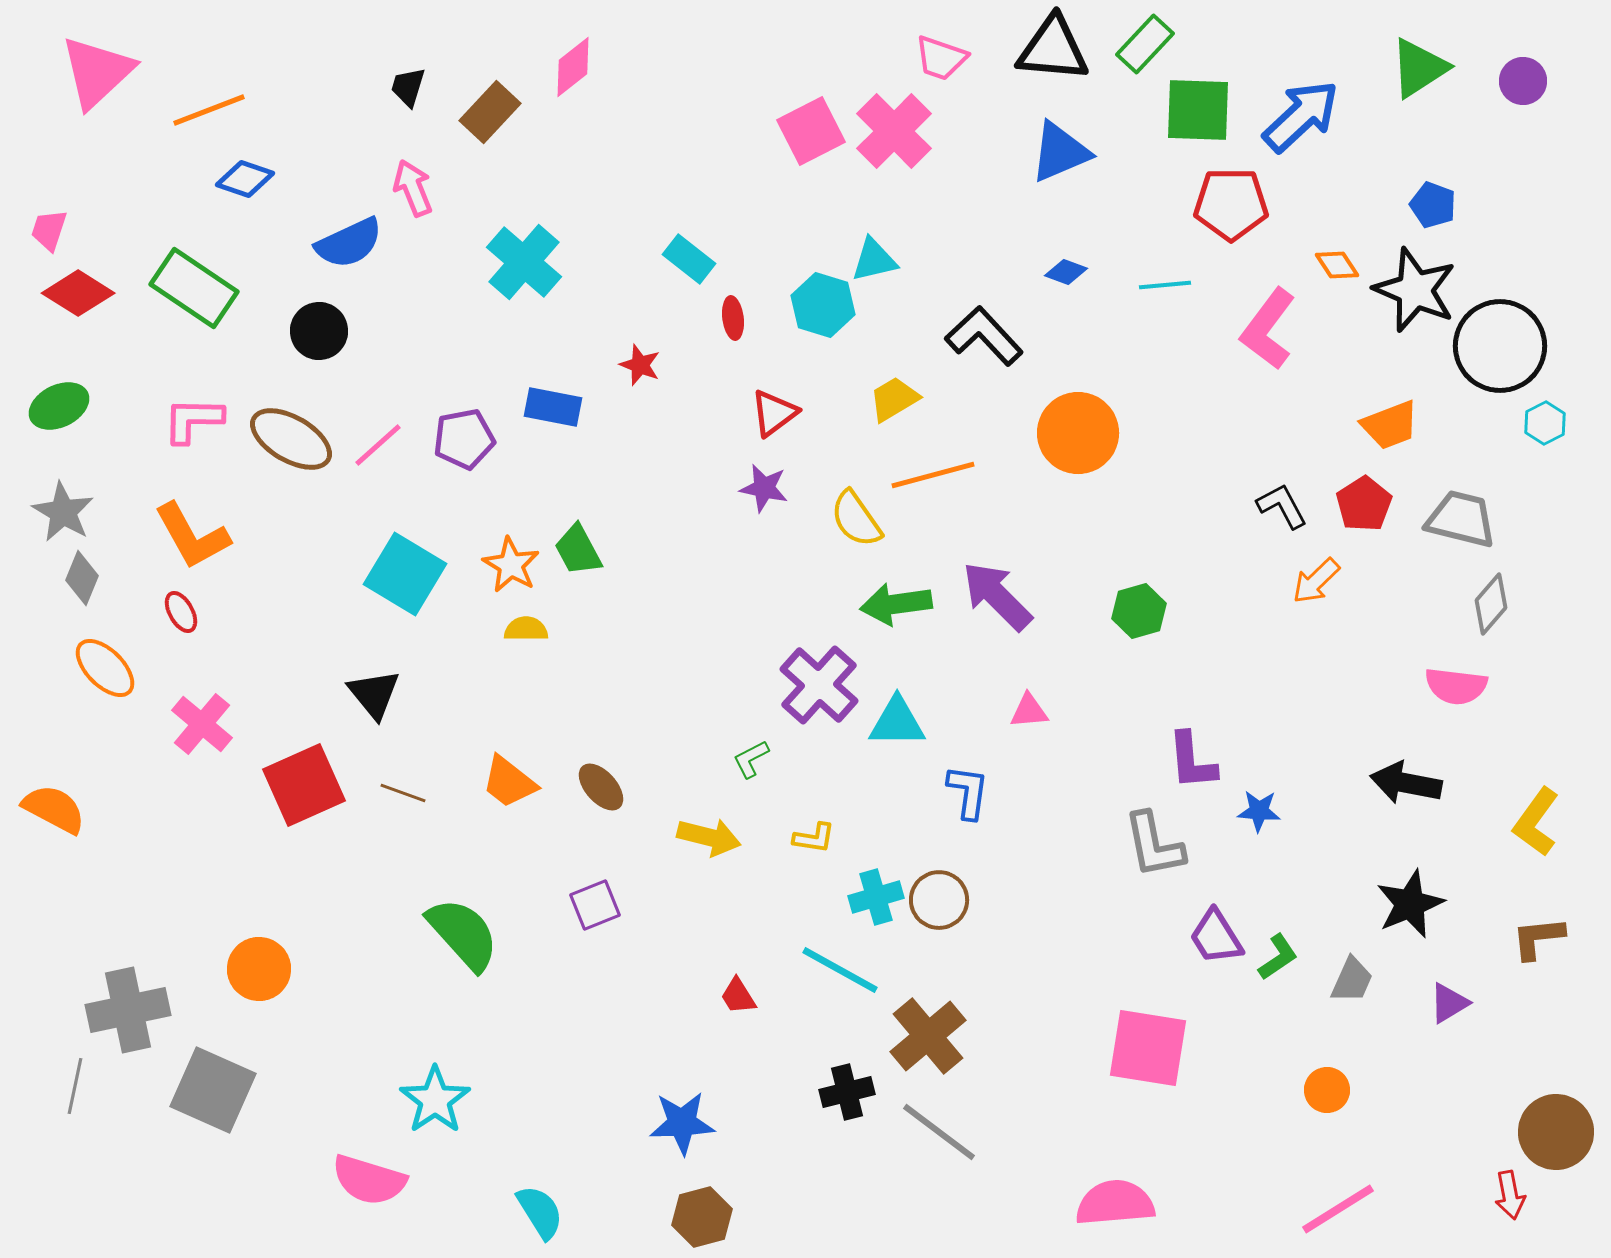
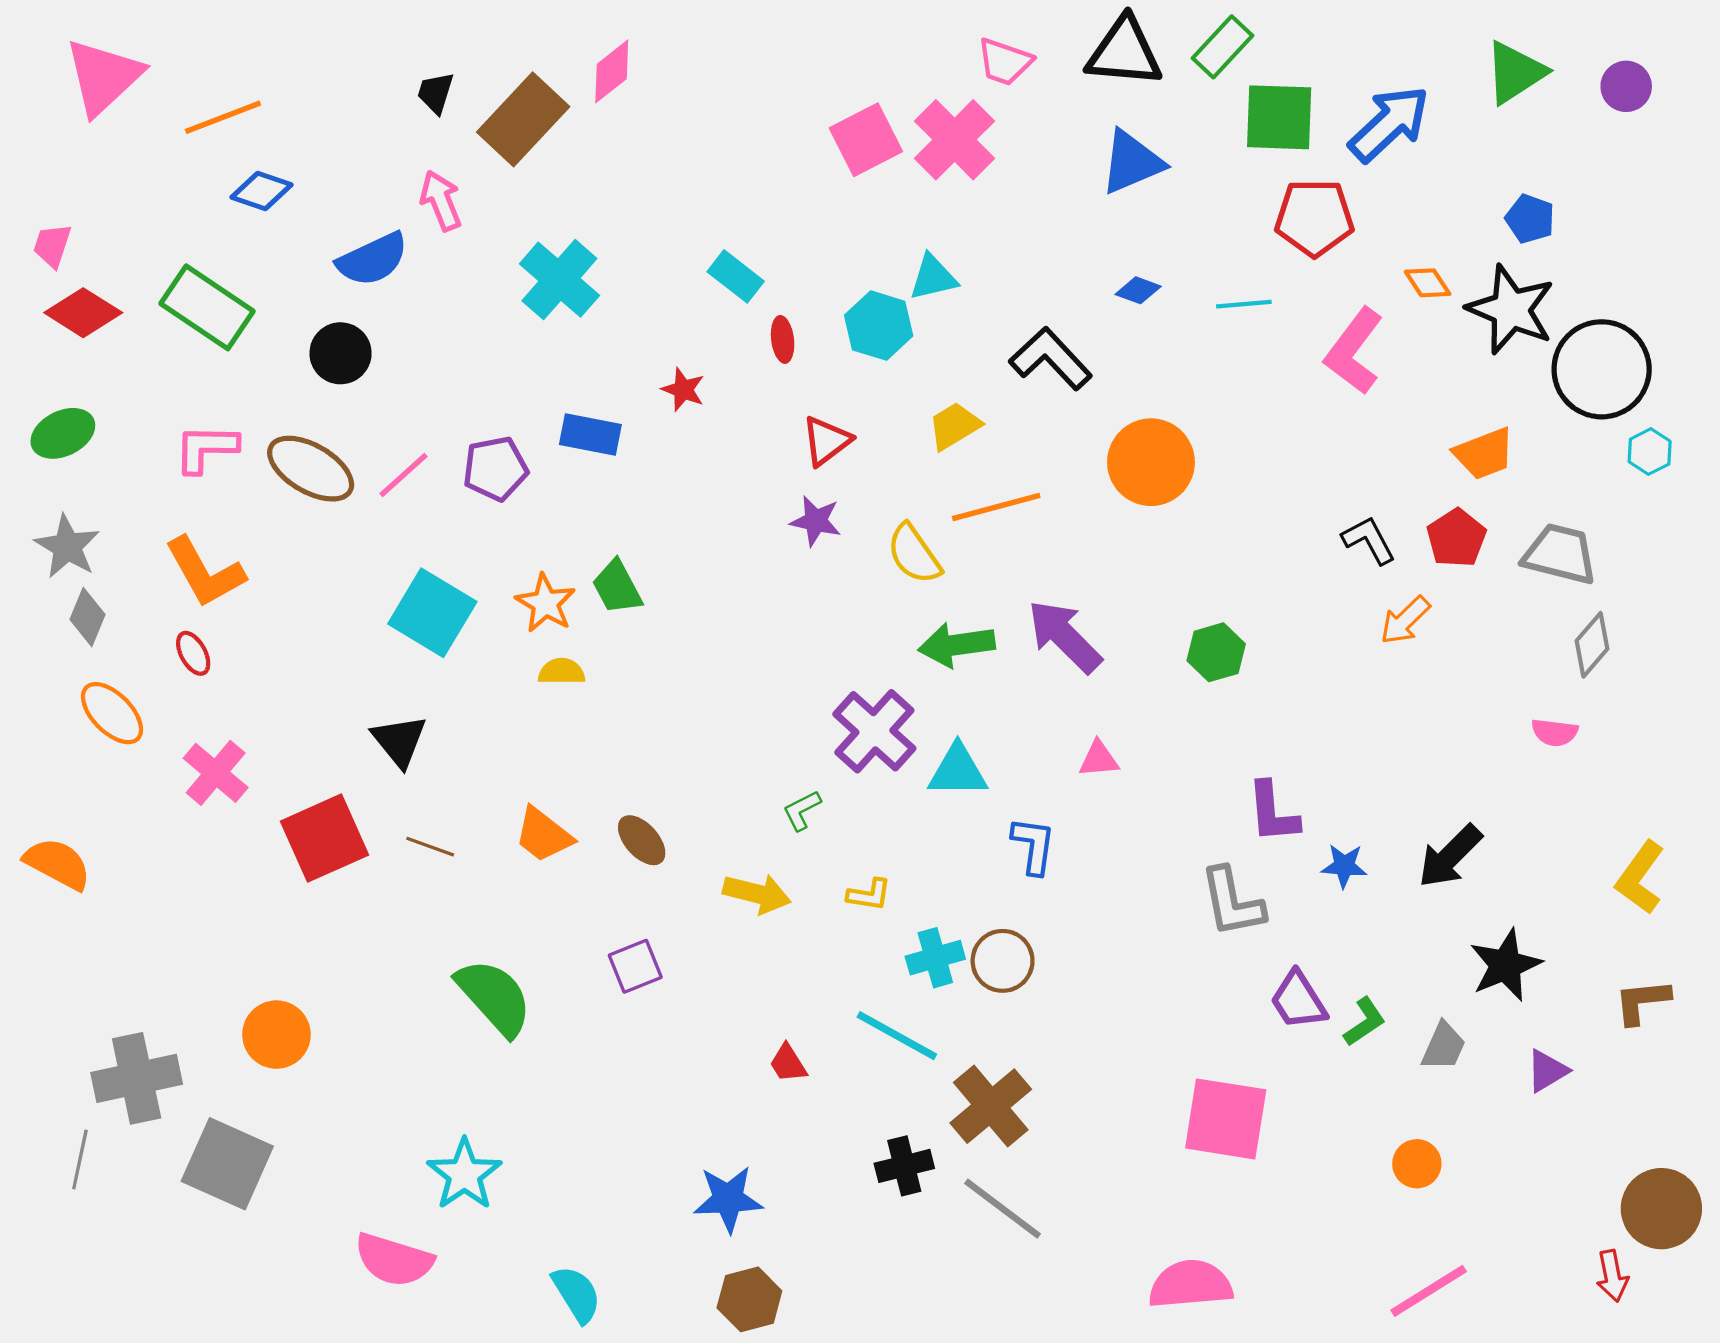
brown rectangle: (490, 112) -> (523, 119), size x1.4
pink semicircle: (1456, 686) -> (1555, 732), size x0.7
black arrow: (1406, 783) -> (1450, 856), moved, turned -56

